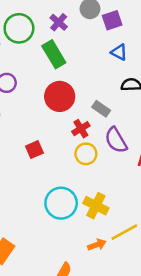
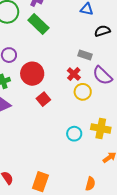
red circle: (60, 96) -> (32, 74), moved
cyan circle: (61, 203) -> (74, 134), size x0.6

